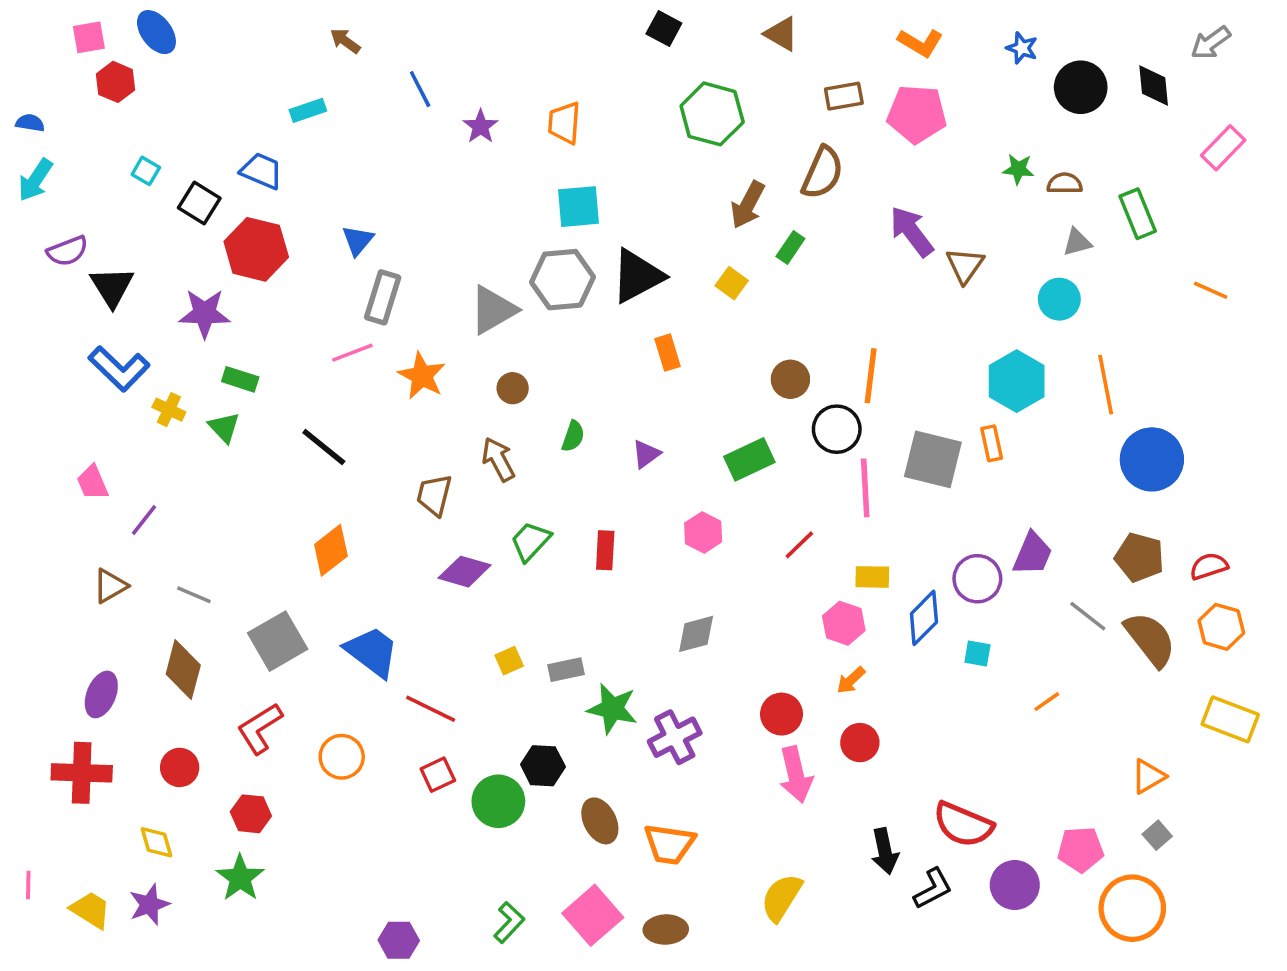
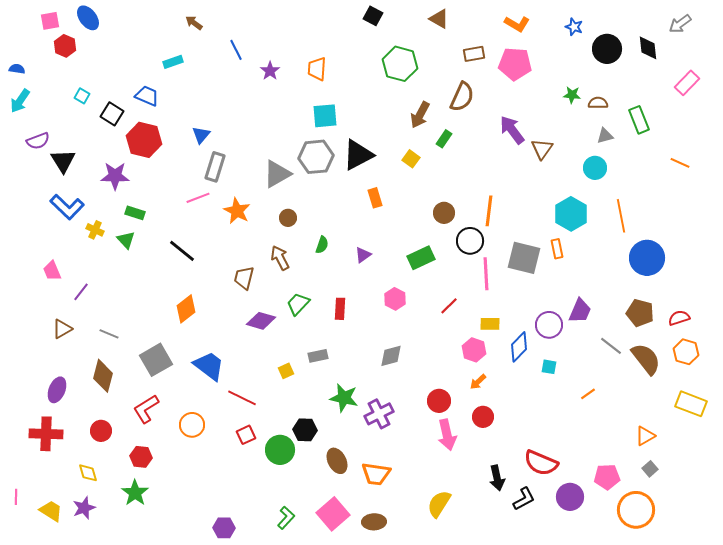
gray rectangle: (566, 670) -> (318, 356), moved

